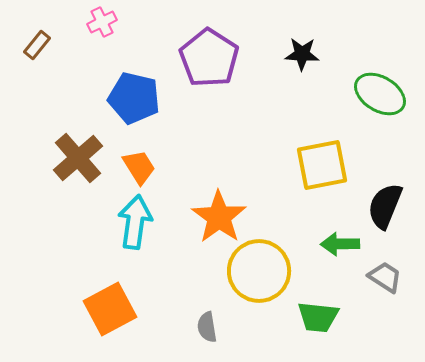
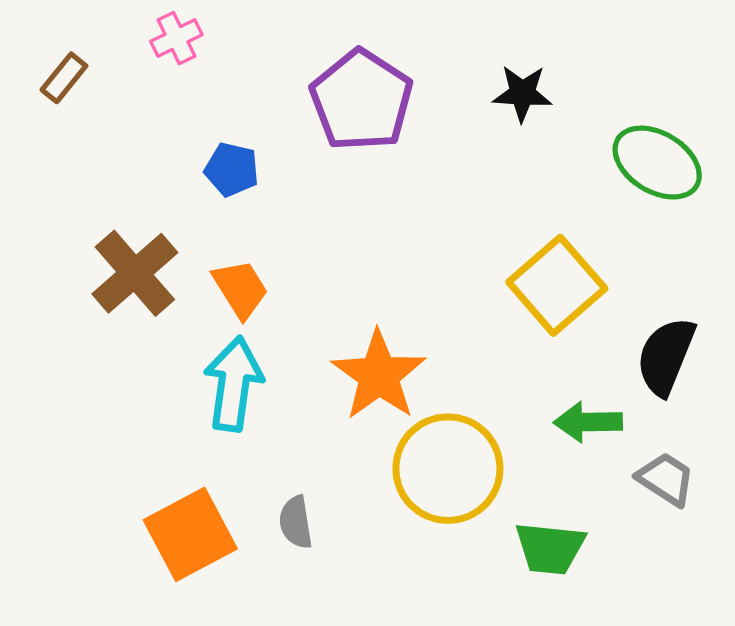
blue pentagon: (134, 98) -> (232, 169), size x0.6
yellow square: (322, 165) -> (557, 285), turned -30
gray semicircle: (207, 327) -> (296, 522), moved

